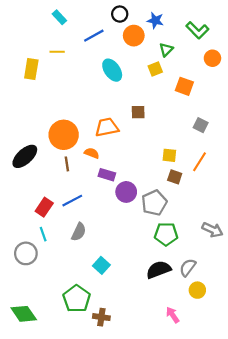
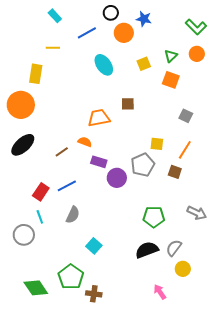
green L-shape: (197, 30) -> (196, 27), moved
green triangle: (166, 50) -> (171, 56), moved
yellow rectangle: (31, 69) -> (36, 74), moved
orange circle: (64, 135) -> (21, 105), moved
brown line: (67, 164) -> (62, 152), turned 64
brown square: (175, 177) -> (175, 172), moved
gray pentagon: (154, 203) -> (143, 165), moved
green diamond: (24, 314) -> (36, 288), moved

